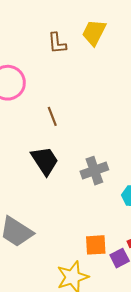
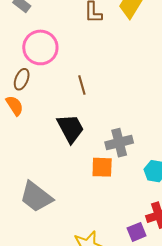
orange square: (96, 245) -> (102, 167), moved

